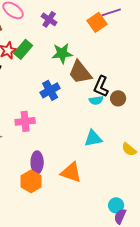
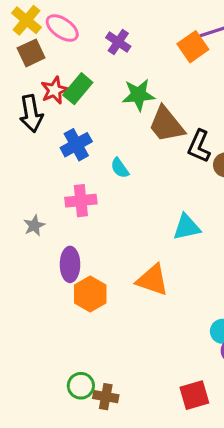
blue cross: (50, 90) -> (76, 145), moved
cyan semicircle: (96, 100) -> (120, 168), moved, turned 64
purple ellipse: (37, 162) -> (70, 264), moved

